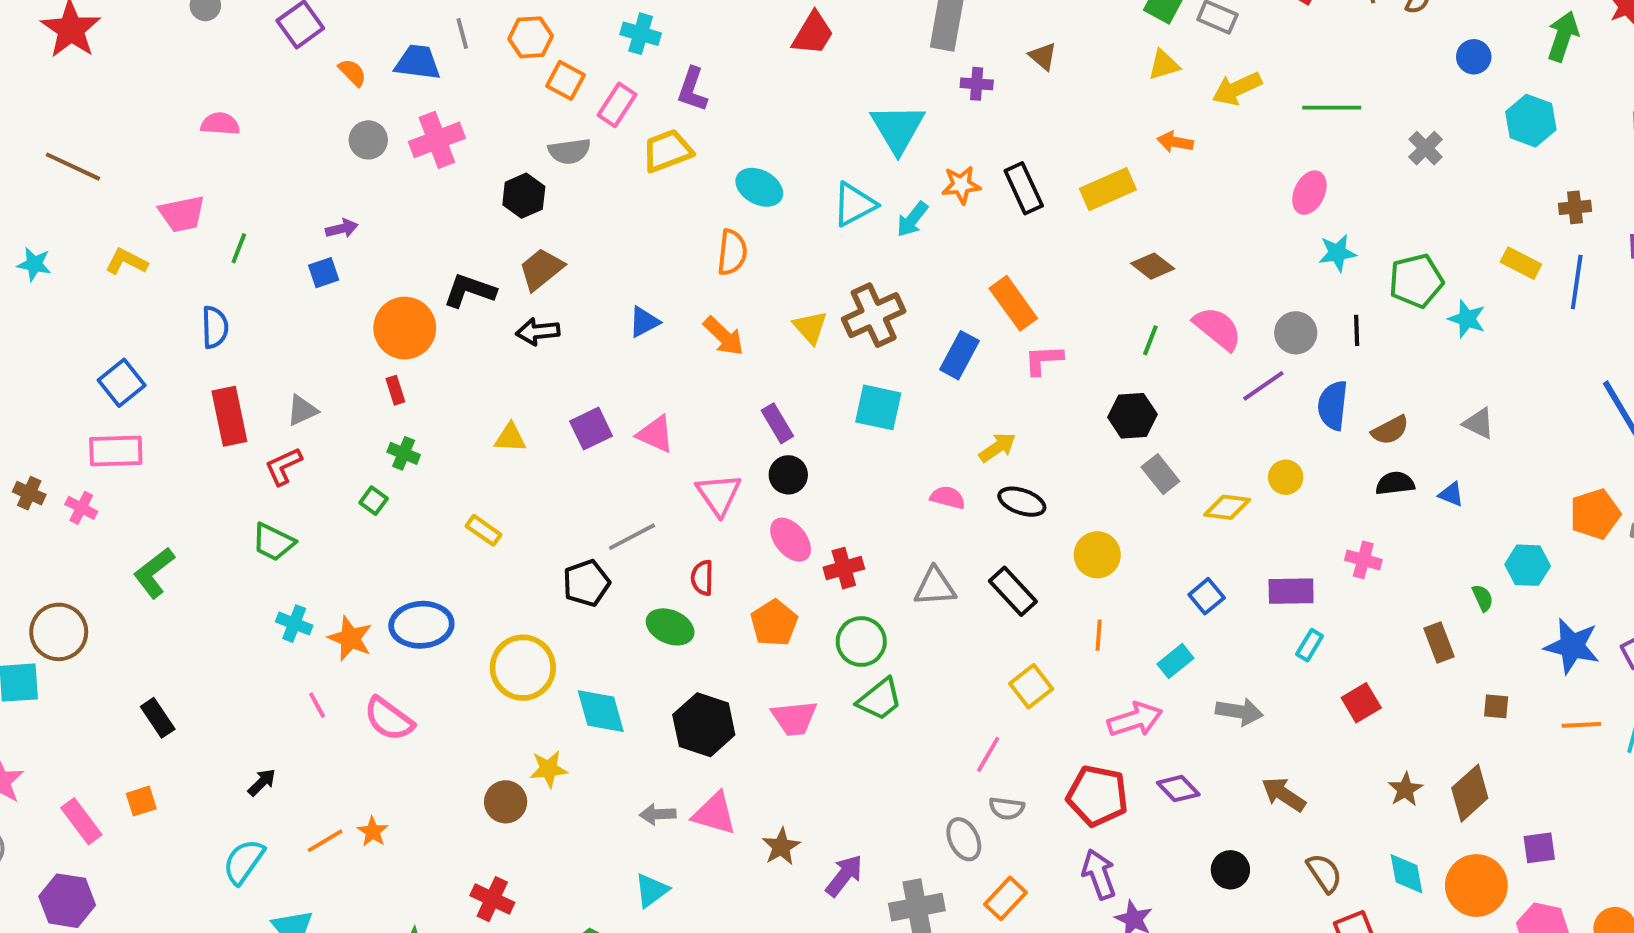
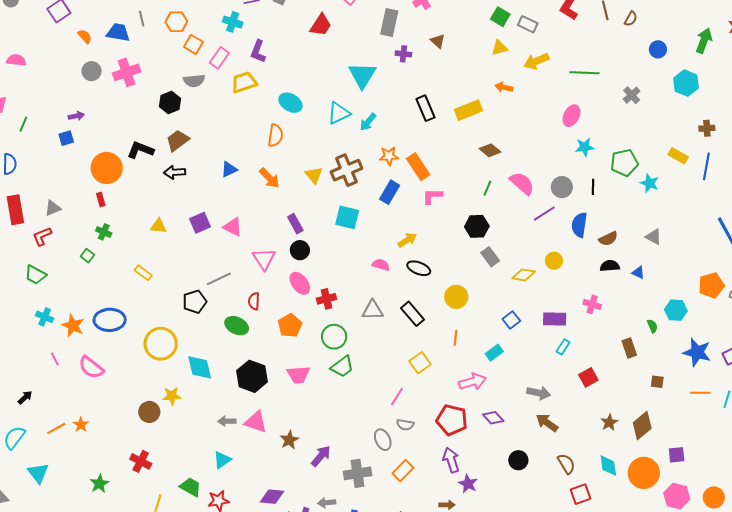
orange star: (961, 185) -> (389, 156), moved
gray arrow: (1239, 712) -> (539, 393), moved

